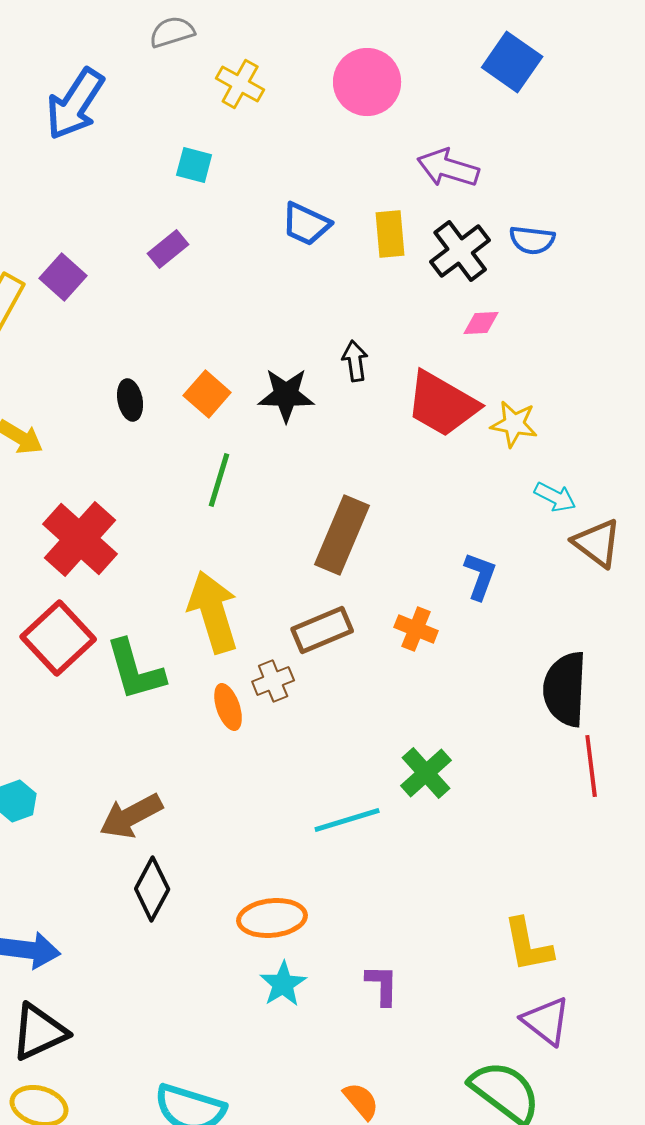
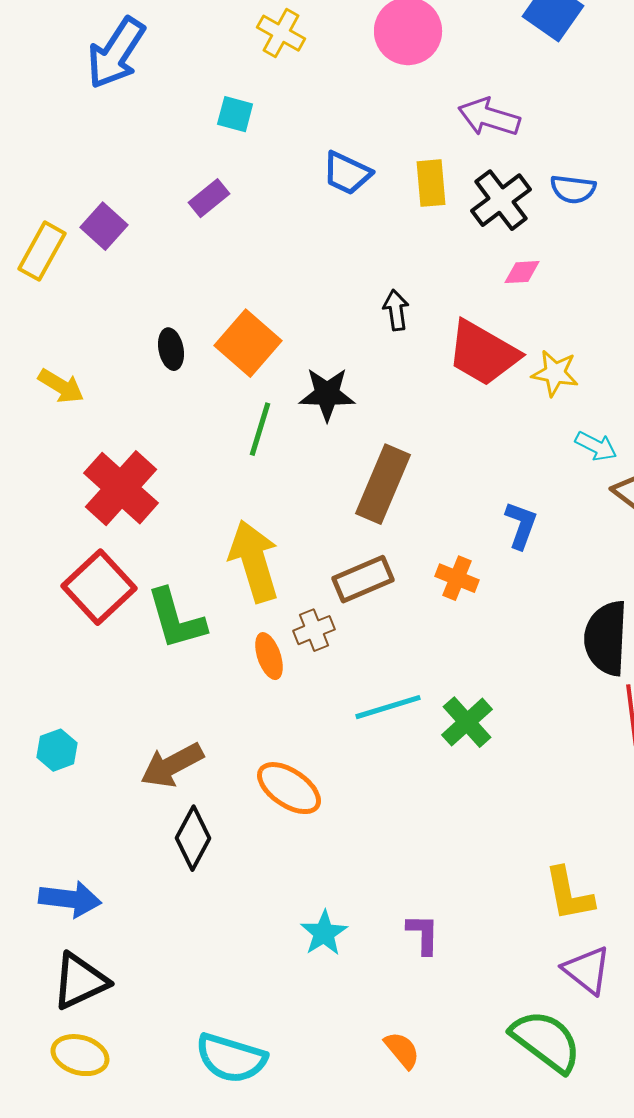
orange square: (207, 394) -> (248, 343), size x1.4
black star: (286, 395) -> (327, 394), moved
cyan line: (347, 820) -> (388, 707), moved
orange ellipse: (272, 918) -> (289, 788), moved, turned 40

